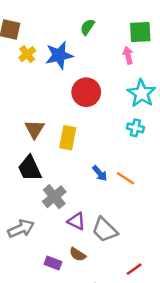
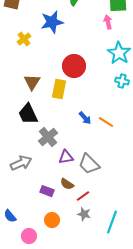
yellow cross: (27, 54) -> (24, 39), moved
red circle: (86, 92) -> (74, 66), moved
cyan cross: (135, 128) -> (122, 81), moved
purple triangle: (76, 221) -> (66, 157), turned -35
red line: (134, 269) -> (83, 196), moved

